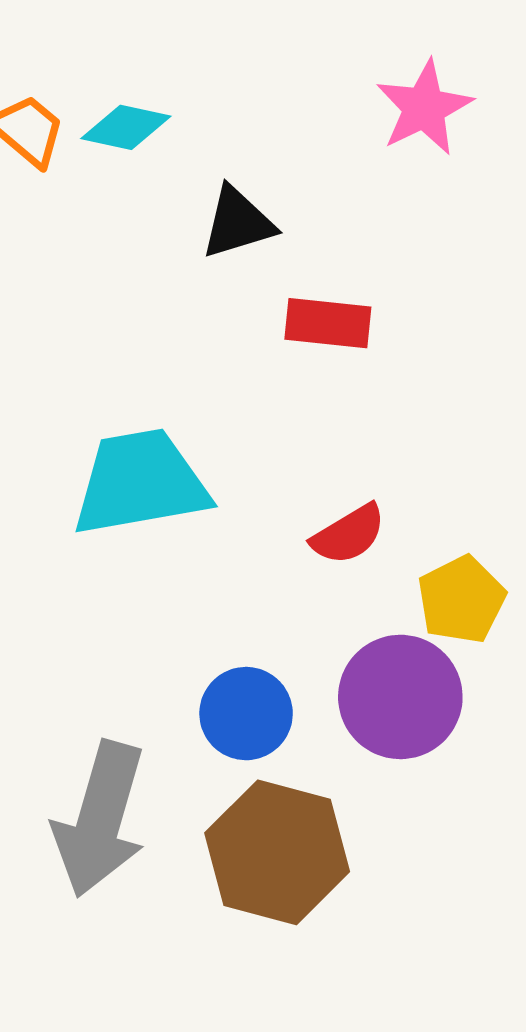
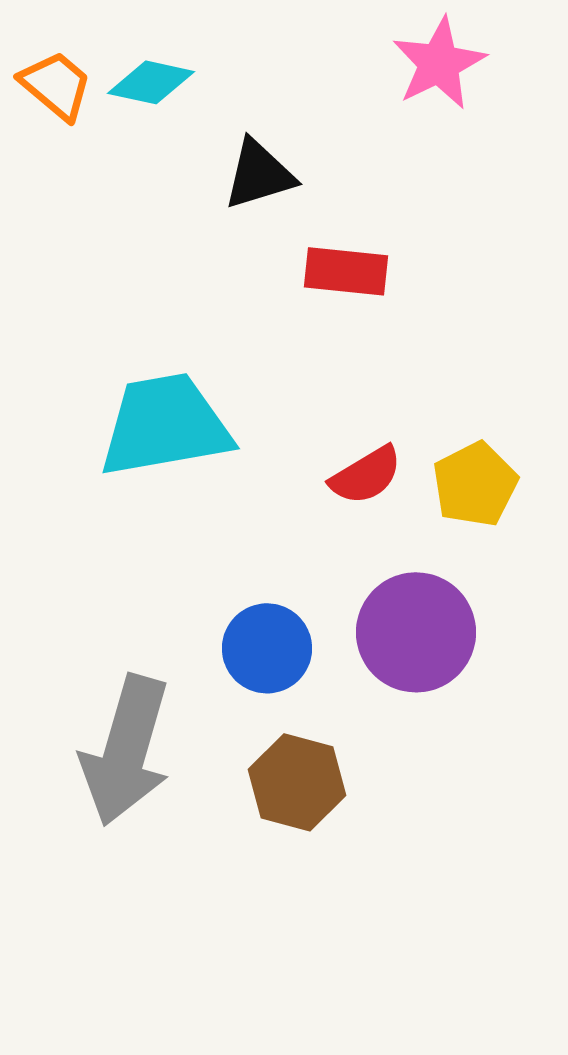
yellow pentagon: (461, 600) -> (475, 484), moved
brown hexagon: (277, 852) -> (297, 782), size x0.7

